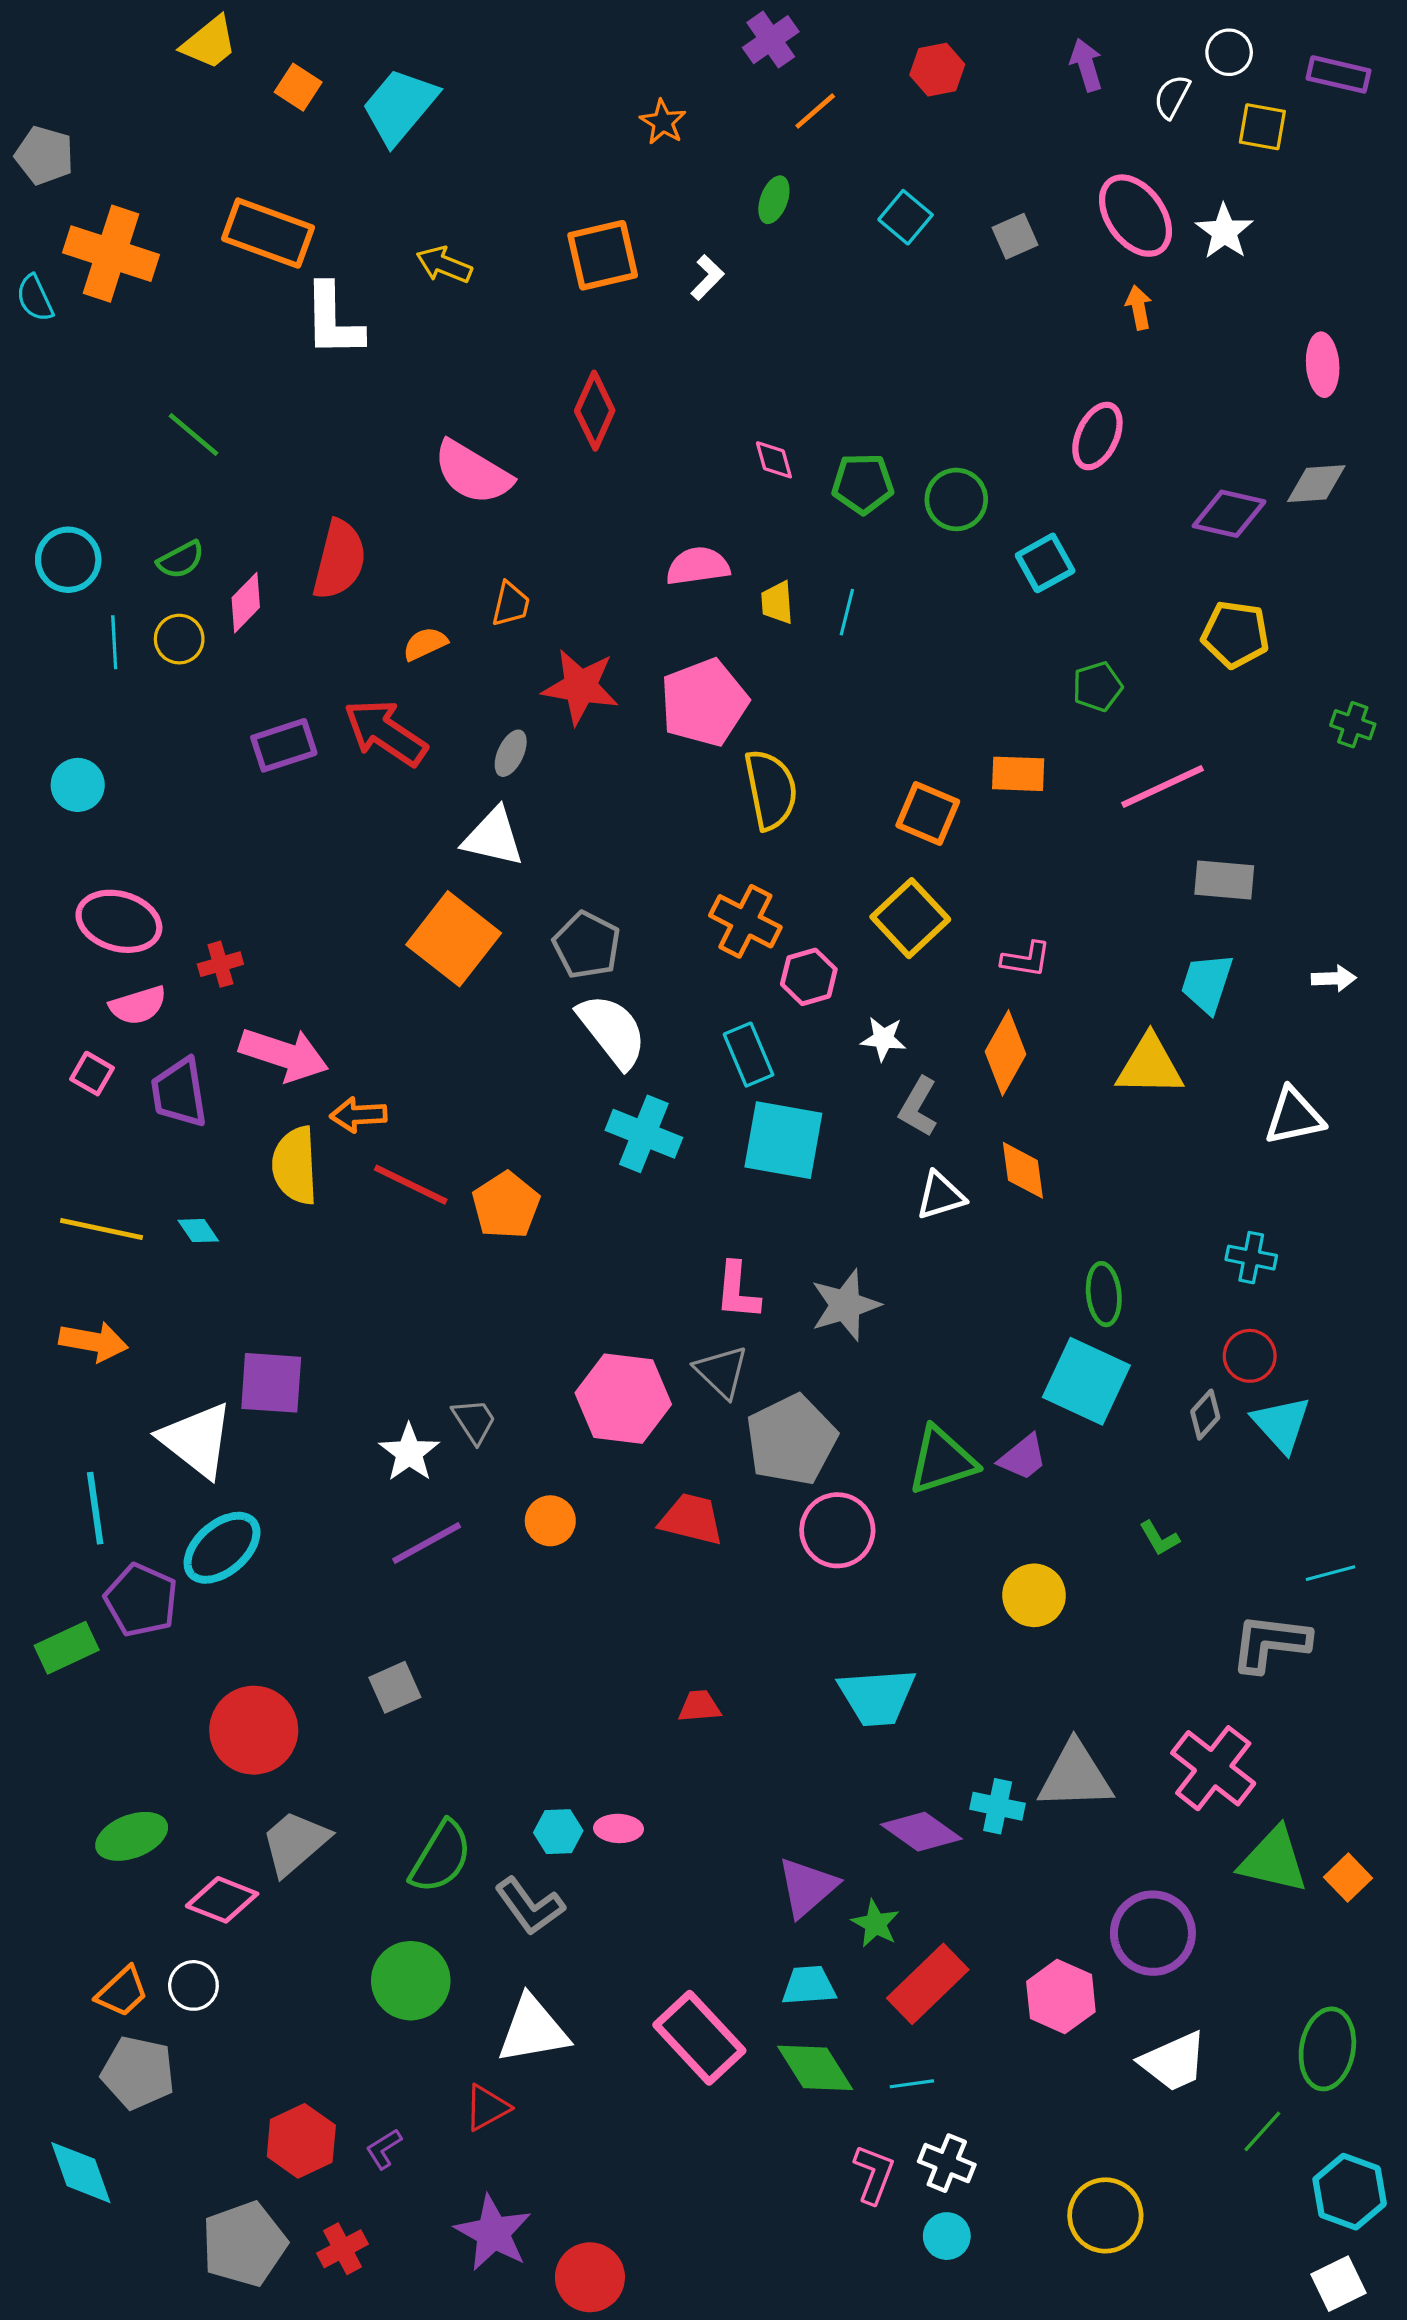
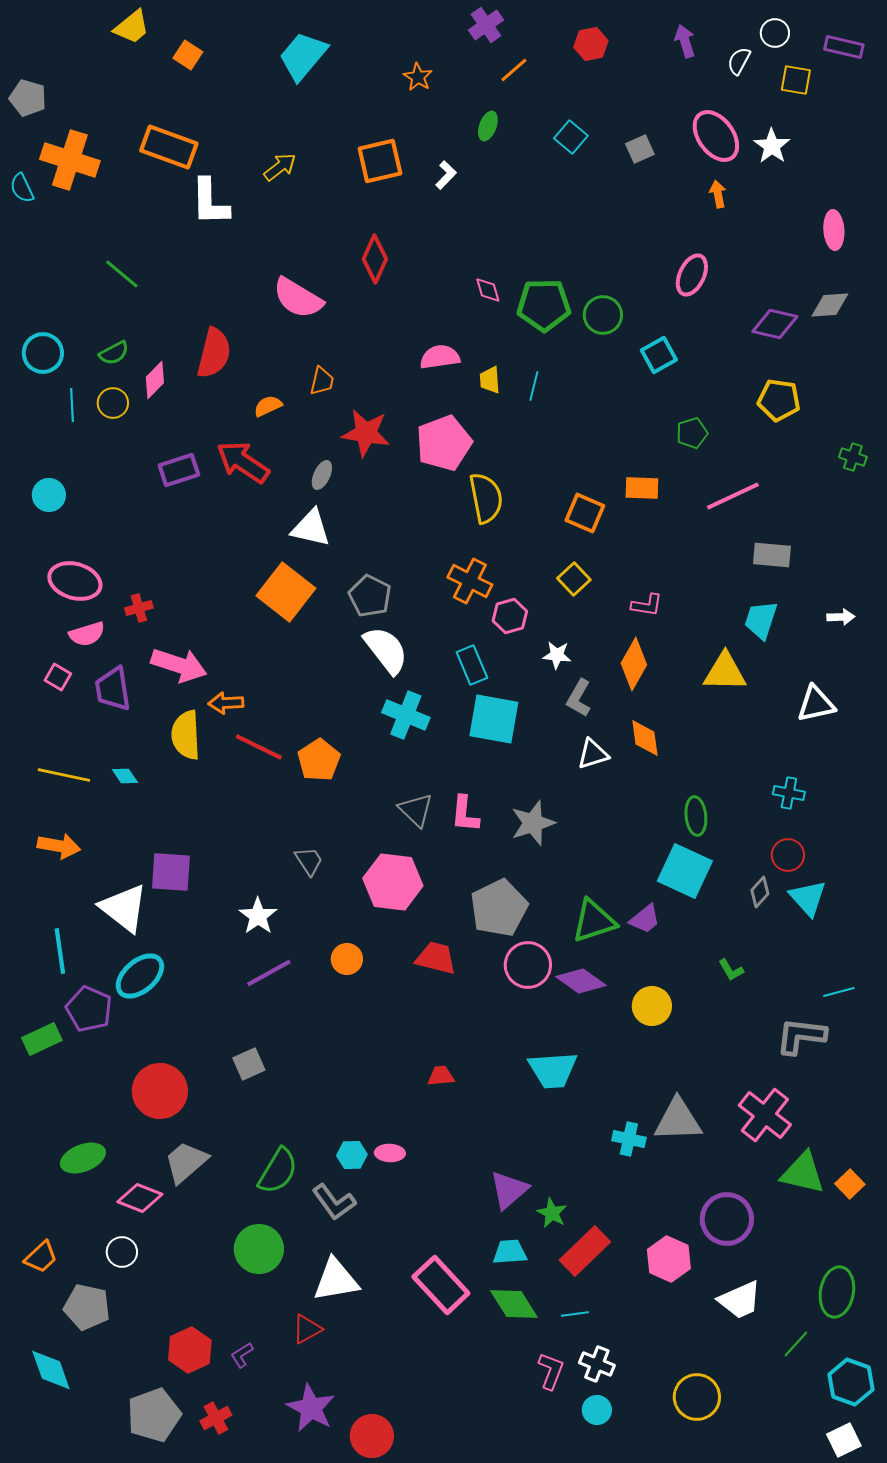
cyan trapezoid: (400, 106) -> (303, 56), moved
yellow arrow: (444, 265) -> (280, 167), turned 120
green pentagon: (863, 484) -> (544, 305), size x1.4
yellow square: (910, 918) -> (574, 579), size x0.7
gray triangle: (722, 1372) -> (416, 810), moved
gray trapezoid: (474, 1421) -> (309, 861), moved
purple diamond: (921, 1832) -> (581, 981), moved
orange trapezoid: (122, 1992) -> (41, 1257), moved

